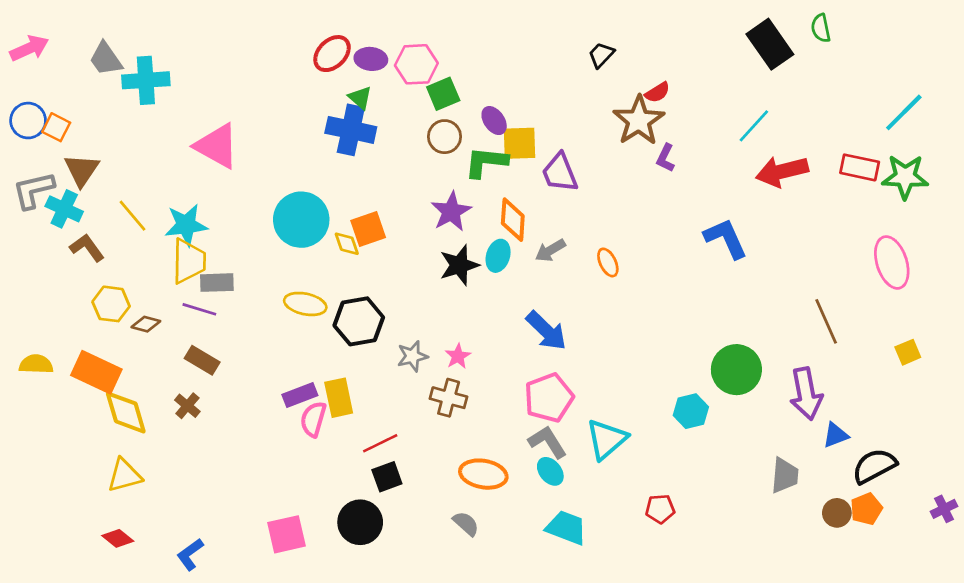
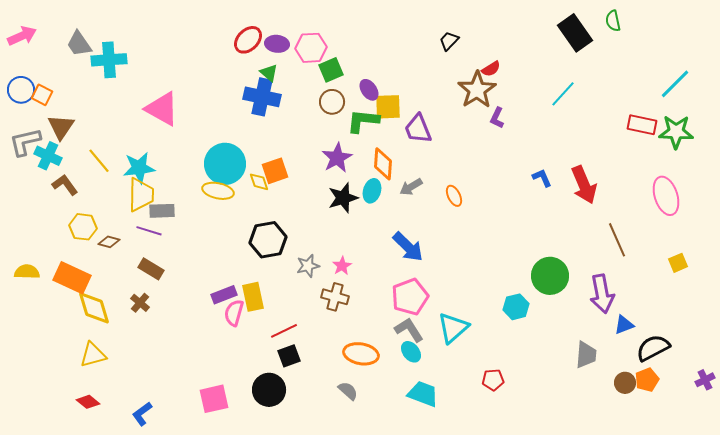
red arrow: (782, 171) -> (584, 185), moved, turned -99
blue L-shape: (726, 238) -> (542, 178), size x0.6
yellow ellipse: (305, 304) -> (218, 191), moved

